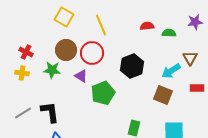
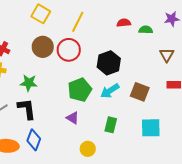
yellow line: (101, 25) -> (78, 22), turned 50
green star: (52, 70) -> (29, 83), moved
cyan arrow: (171, 71) -> (110, 91), moved
purple triangle: (81, 76) -> (73, 118), moved

